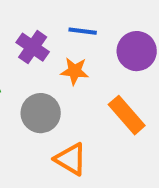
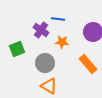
blue line: (83, 31) -> (58, 19), moved
orange triangle: (71, 159) -> (49, 86), moved

